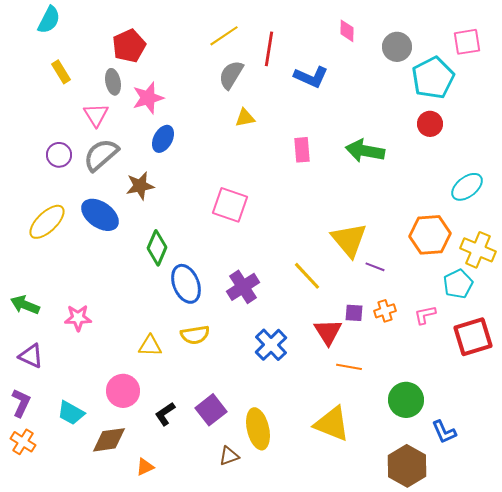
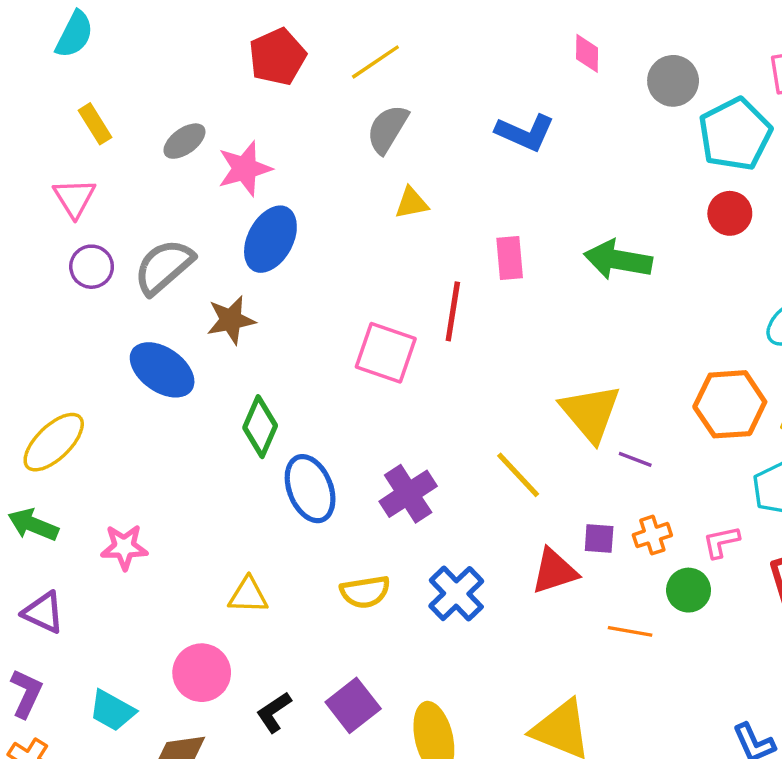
red pentagon: (129, 46) -> (277, 57), moved
red line: (269, 49) -> (453, 311), moved
gray ellipse: (113, 82) -> (184, 141), turned 65
pink triangle: (96, 115) -> (74, 198), moved
blue ellipse: (163, 139) -> (270, 239), size x1.4
yellow ellipse: (47, 222) -> (54, 442), moved
red triangle: (328, 332) -> (554, 571), turned 44
yellow semicircle: (195, 335) -> (365, 592), moved
orange line: (349, 367) -> (630, 631), moved
green circle: (406, 400) -> (689, 590), moved, size x0.7

